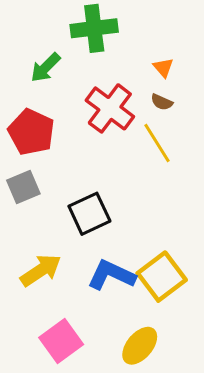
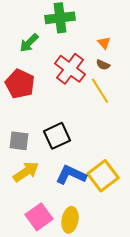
gray square: (23, 187) -> (19, 141), moved, turned 30
yellow ellipse: (140, 346) -> (70, 220), moved, turned -30

